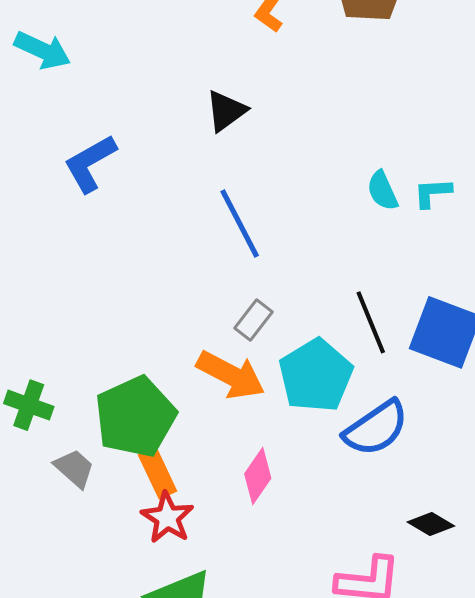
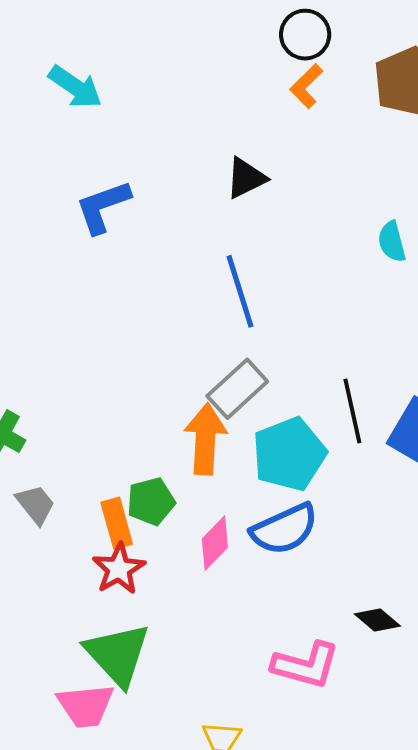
cyan semicircle: (382, 191) -> (392, 242), moved
gray rectangle: (254, 320) -> (237, 389), size x1.5
orange arrow: (231, 375) -> (205, 439), turned -124
green pentagon: (135, 417) -> (151, 501), moved, size x0.6
blue semicircle: (376, 428) -> (284, 529), moved

